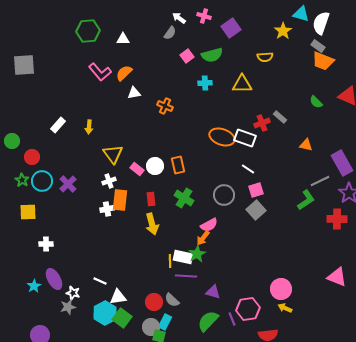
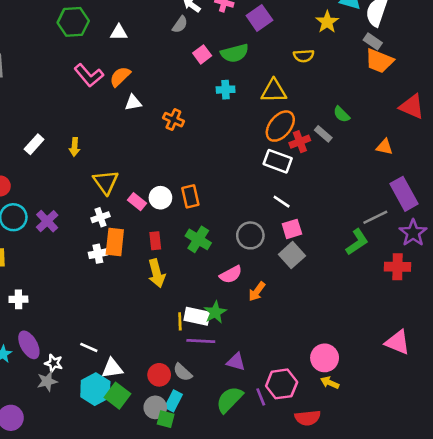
green semicircle: (316, 102) -> (341, 114), moved
orange ellipse: (222, 137) -> (280, 126), moved, turned -70
orange triangle: (306, 145) -> (384, 147), moved
orange arrow: (203, 238) -> (257, 291), moved

